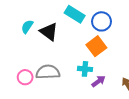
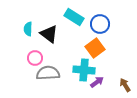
cyan semicircle: (27, 27) -> (28, 29), turned -32
cyan cross: (85, 69) -> (84, 70), size x1.5
pink circle: (25, 77) -> (35, 58), moved

